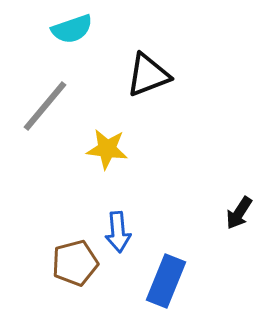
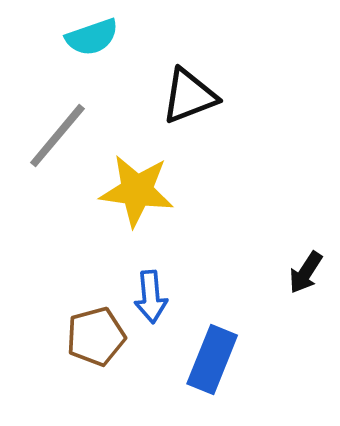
yellow star: (107, 149) -> (137, 191), size x1.4

